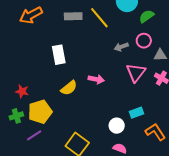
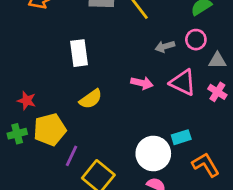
pink triangle: (136, 73) -> (183, 83), turned -45
pink arrow: (96, 79) -> (142, 83), moved
white circle: (117, 126) -> (153, 153), size x1.6
purple line: (34, 135) -> (71, 156), moved, turned -35

